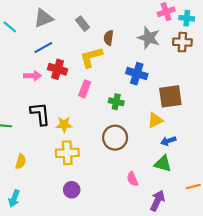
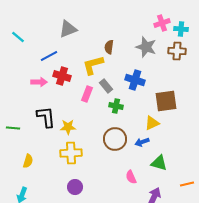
gray triangle: (43, 18) -> (68, 29), moved
gray rectangle: (83, 24) -> (106, 86), moved
blue arrow: (168, 141) -> (142, 142), moved

